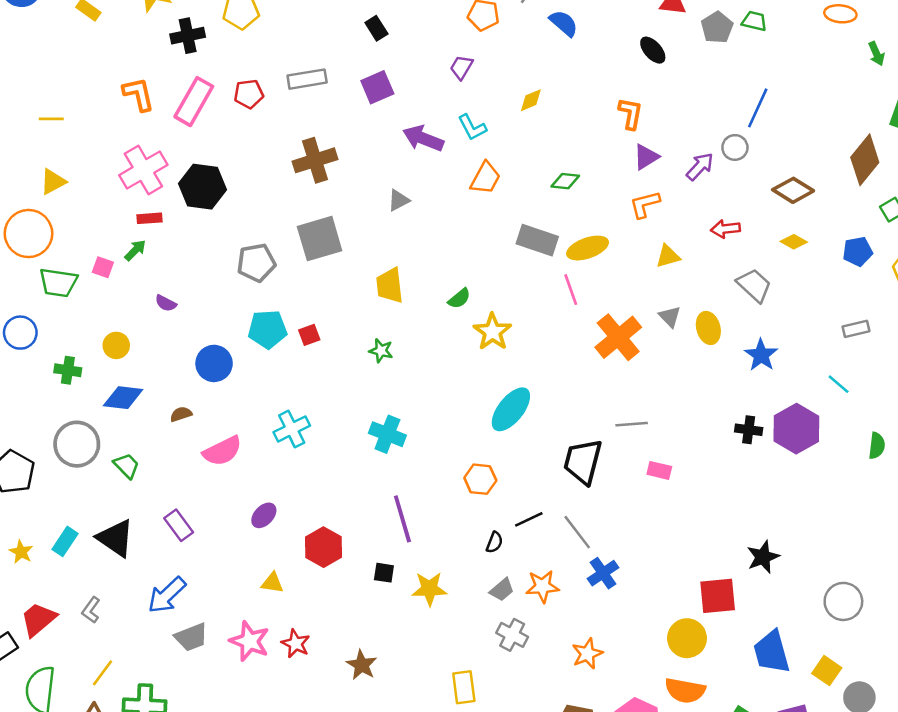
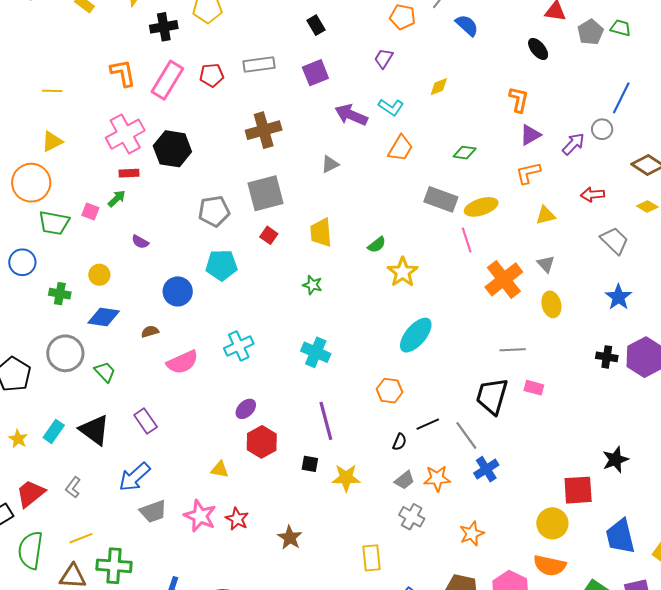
cyan L-shape: (472, 127) -> (391, 107), turned -30
yellow ellipse: (708, 328) -> (551, 304), moved
red square: (309, 335) -> (269, 235), moved, turned -36
black trapezoid: (583, 462) -> (492, 396), moved
purple ellipse: (264, 515) -> (246, 409), moved
yellow line: (103, 673) -> (81, 538), turned 30

